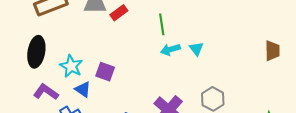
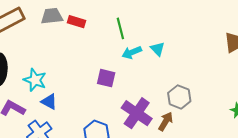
red rectangle: (119, 13) -> (76, 22), turned 60
purple square: (105, 72) -> (106, 78), moved

